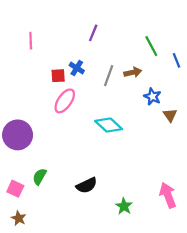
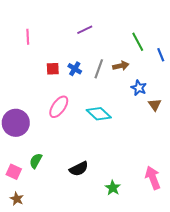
purple line: (93, 33) -> (85, 30), turned 42
blue cross: (77, 68) -> (75, 69), moved
pink ellipse: (65, 101) -> (59, 107), moved

